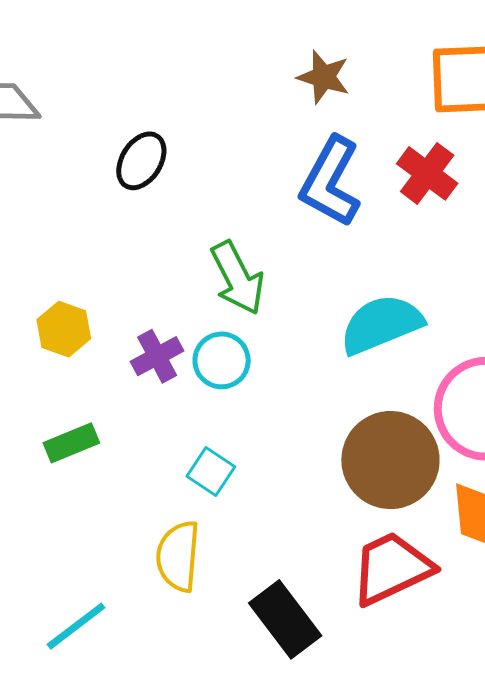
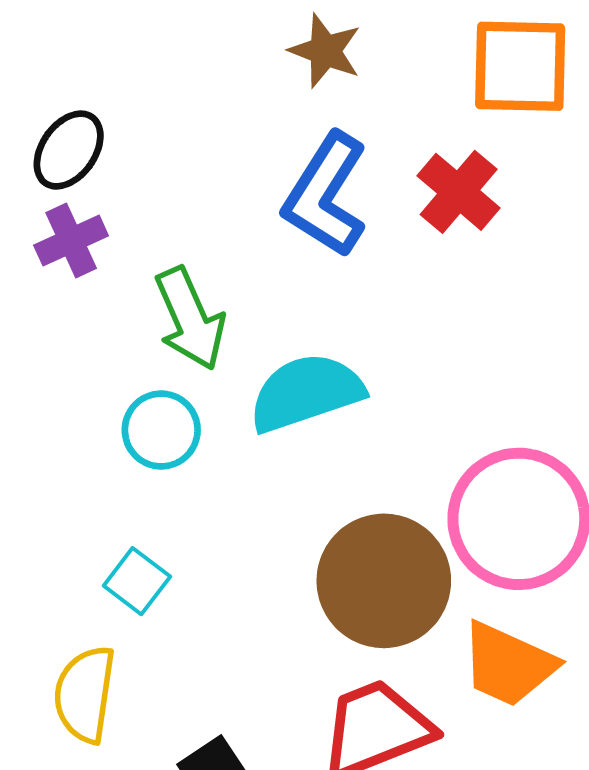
cyan semicircle: (381, 324) -> (306, 393), moved
purple cross: (157, 356) -> (71, 240), moved

